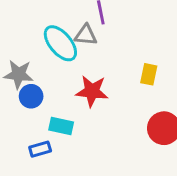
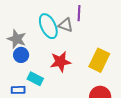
yellow rectangle: (149, 74) -> (99, 60), size x1.6
red star: (92, 91) -> (60, 62), turned -30

